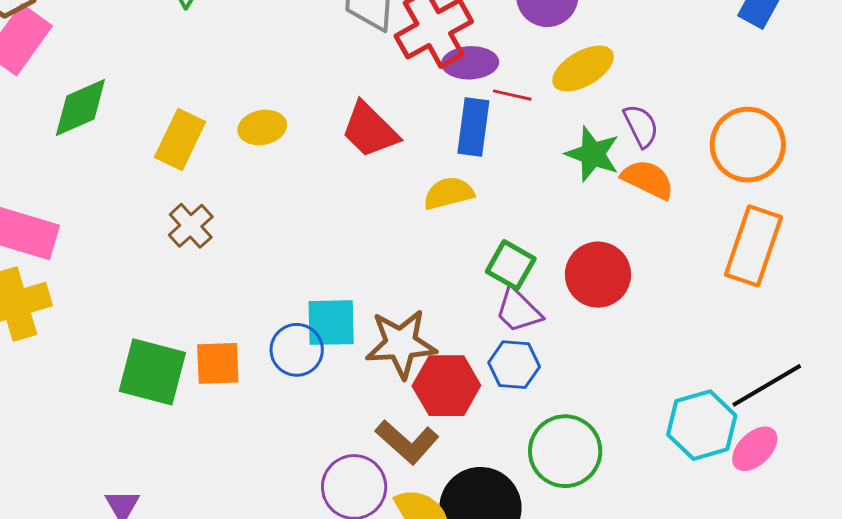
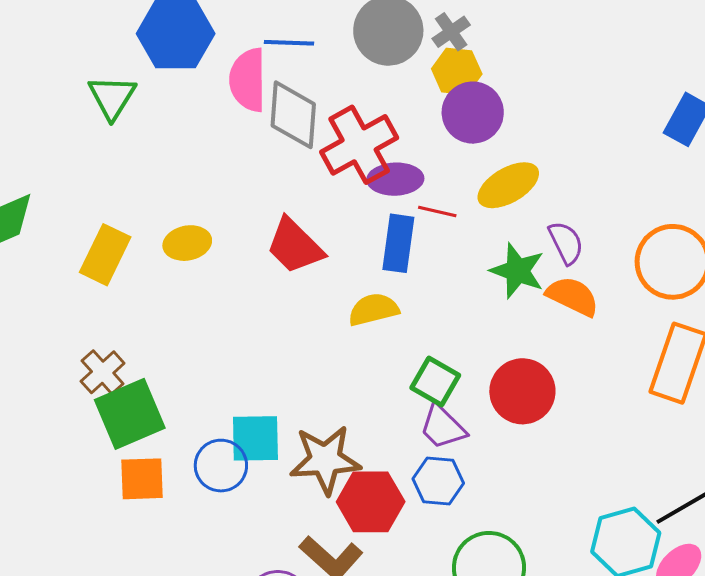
brown cross: (191, 226) -> (103, 372), moved
green square: (152, 372) -> (130, 414), moved, turned -38

